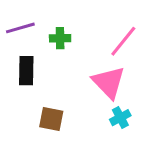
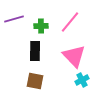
pink line: (123, 41) -> (70, 22), moved
black rectangle: (26, 71) -> (35, 51), moved

